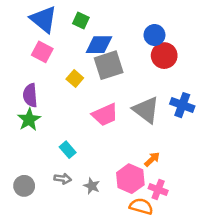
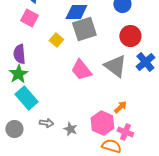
red circle: (164, 56) -> (130, 36), moved
blue cross: (182, 105) -> (145, 62), turned 30
pink trapezoid: (105, 115) -> (81, 70), turned 75
cyan rectangle: (68, 150) -> (26, 98), moved, size x1.6

